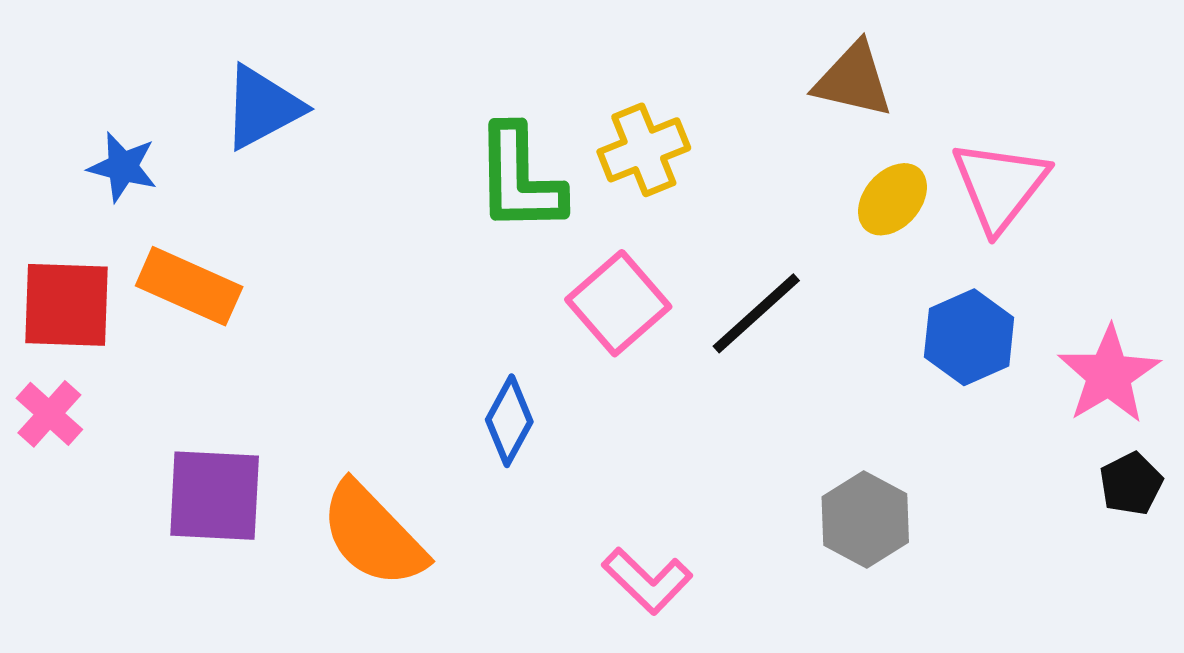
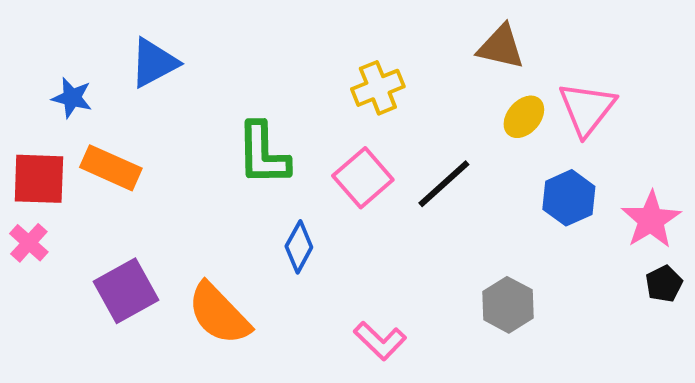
green L-shape: (519, 179) -> (263, 154), moved
purple square: (215, 496) -> (126, 291), turned -32

